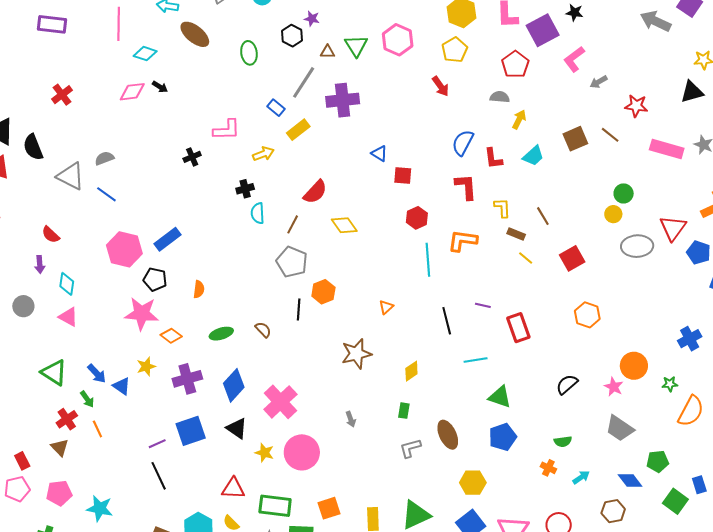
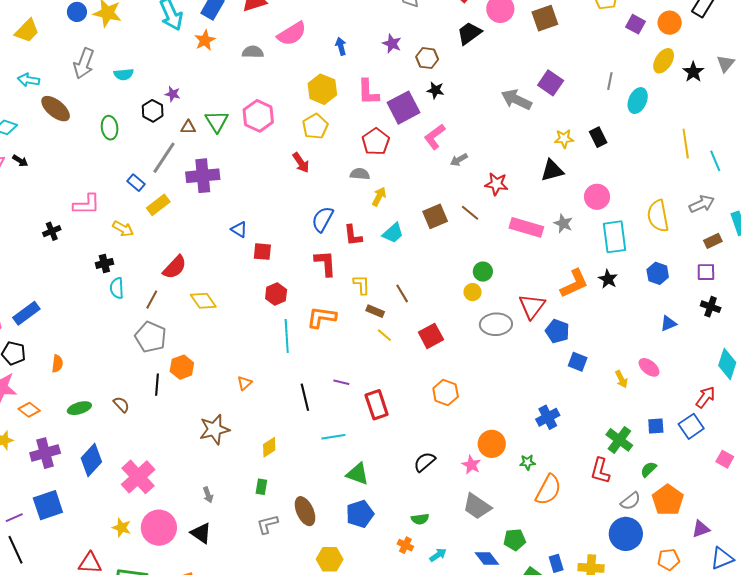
yellow arrow: (263, 154) -> (123, 229), turned 50
black triangle: (237, 428) -> (201, 533), moved

